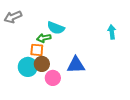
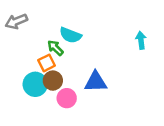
green arrow: (44, 38) -> (55, 48), turned 56
orange square: (37, 50) -> (47, 63), turned -32

